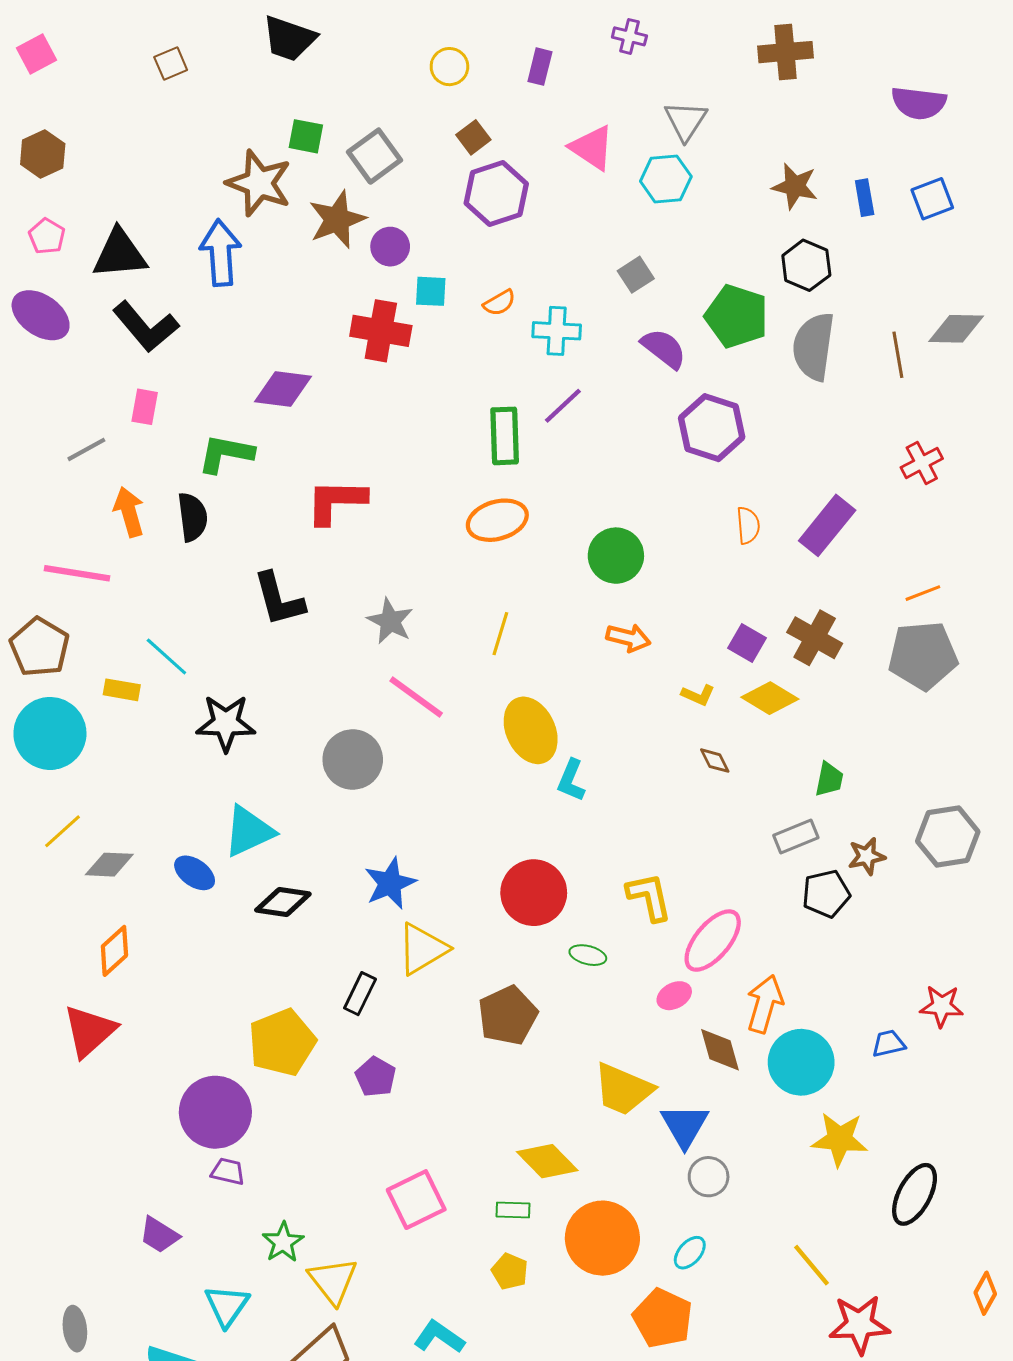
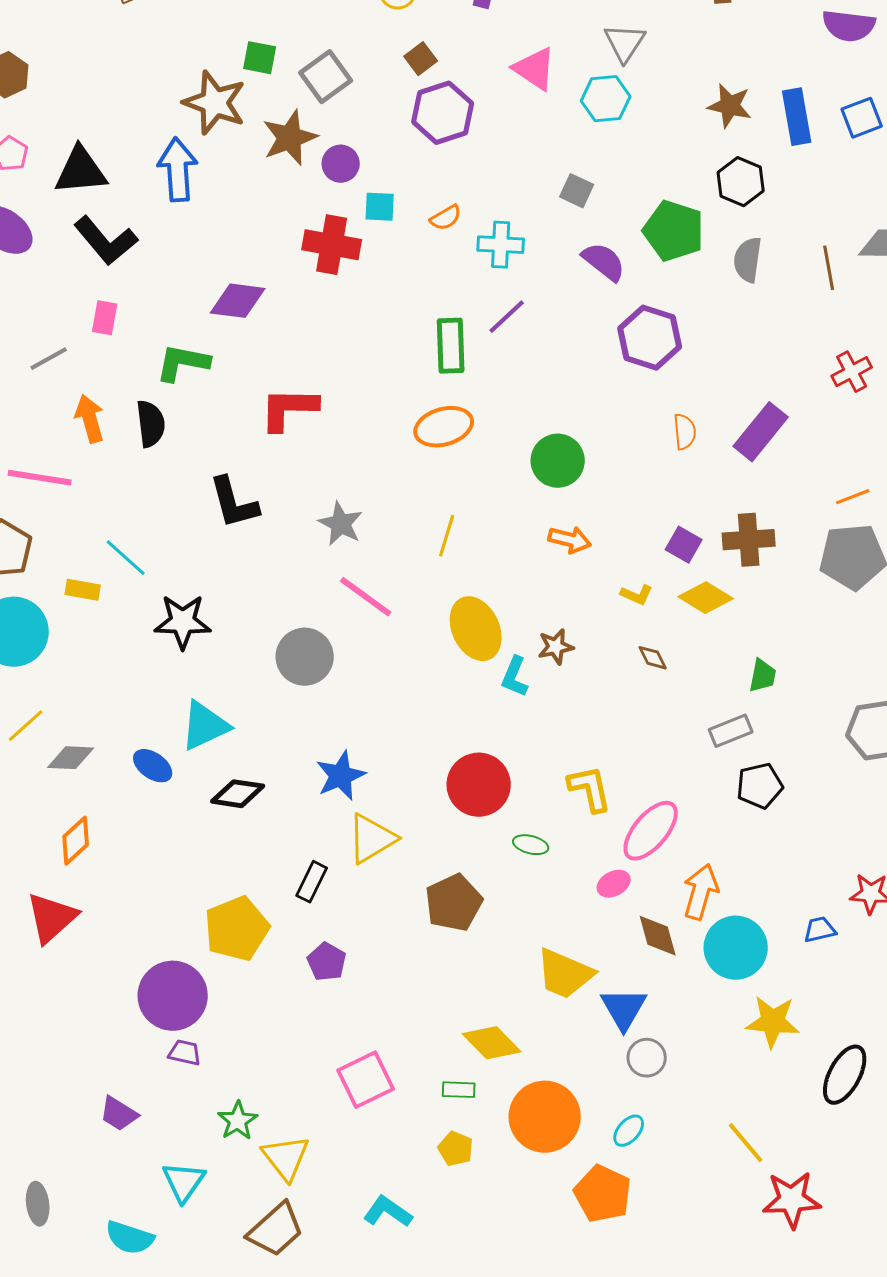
blue rectangle: (865, 198) -> (797, 117), size x1.6
gray square: (636, 275) -> (577, 191), turned -32
gray semicircle: (814, 346) -> (748, 260), size x0.7
brown cross: (815, 638) -> (749, 540), turned -33
brown star: (867, 856) -> (556, 647), moved

